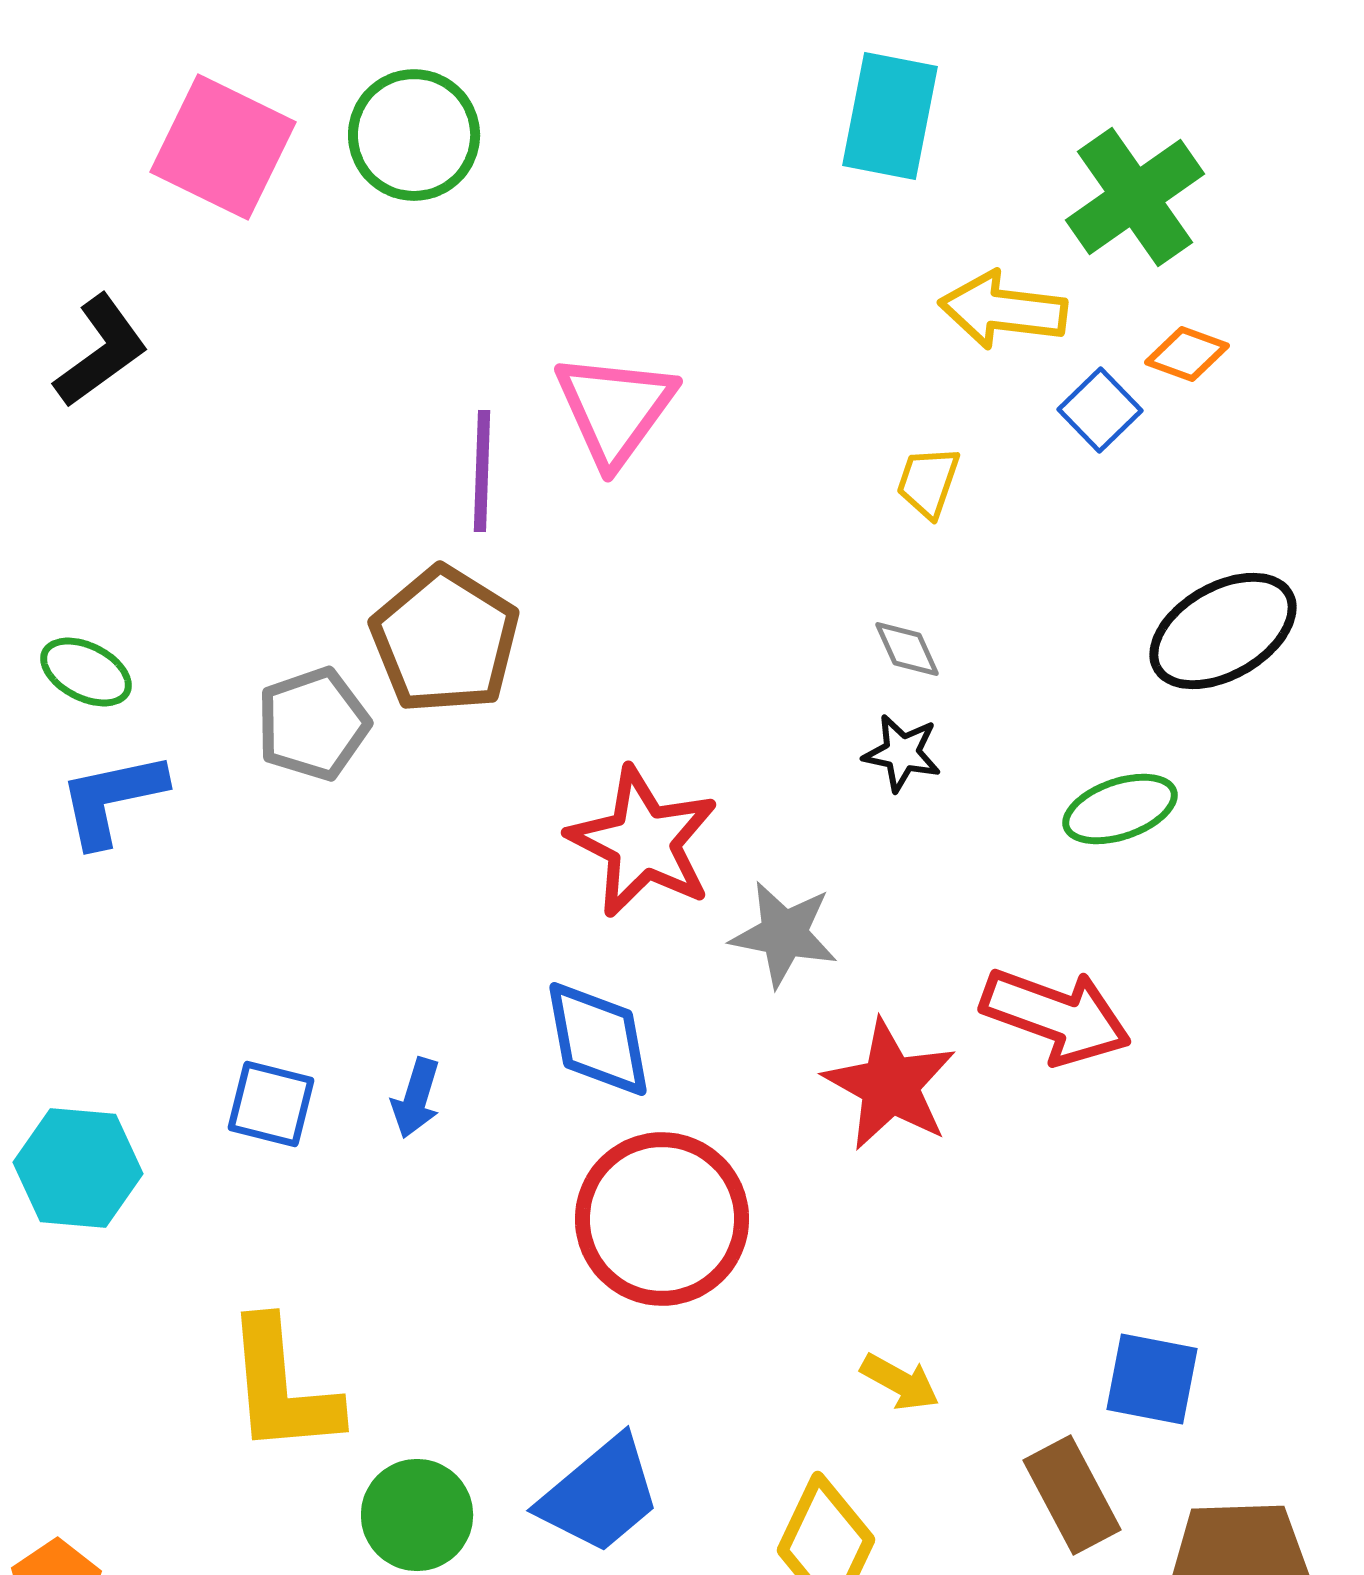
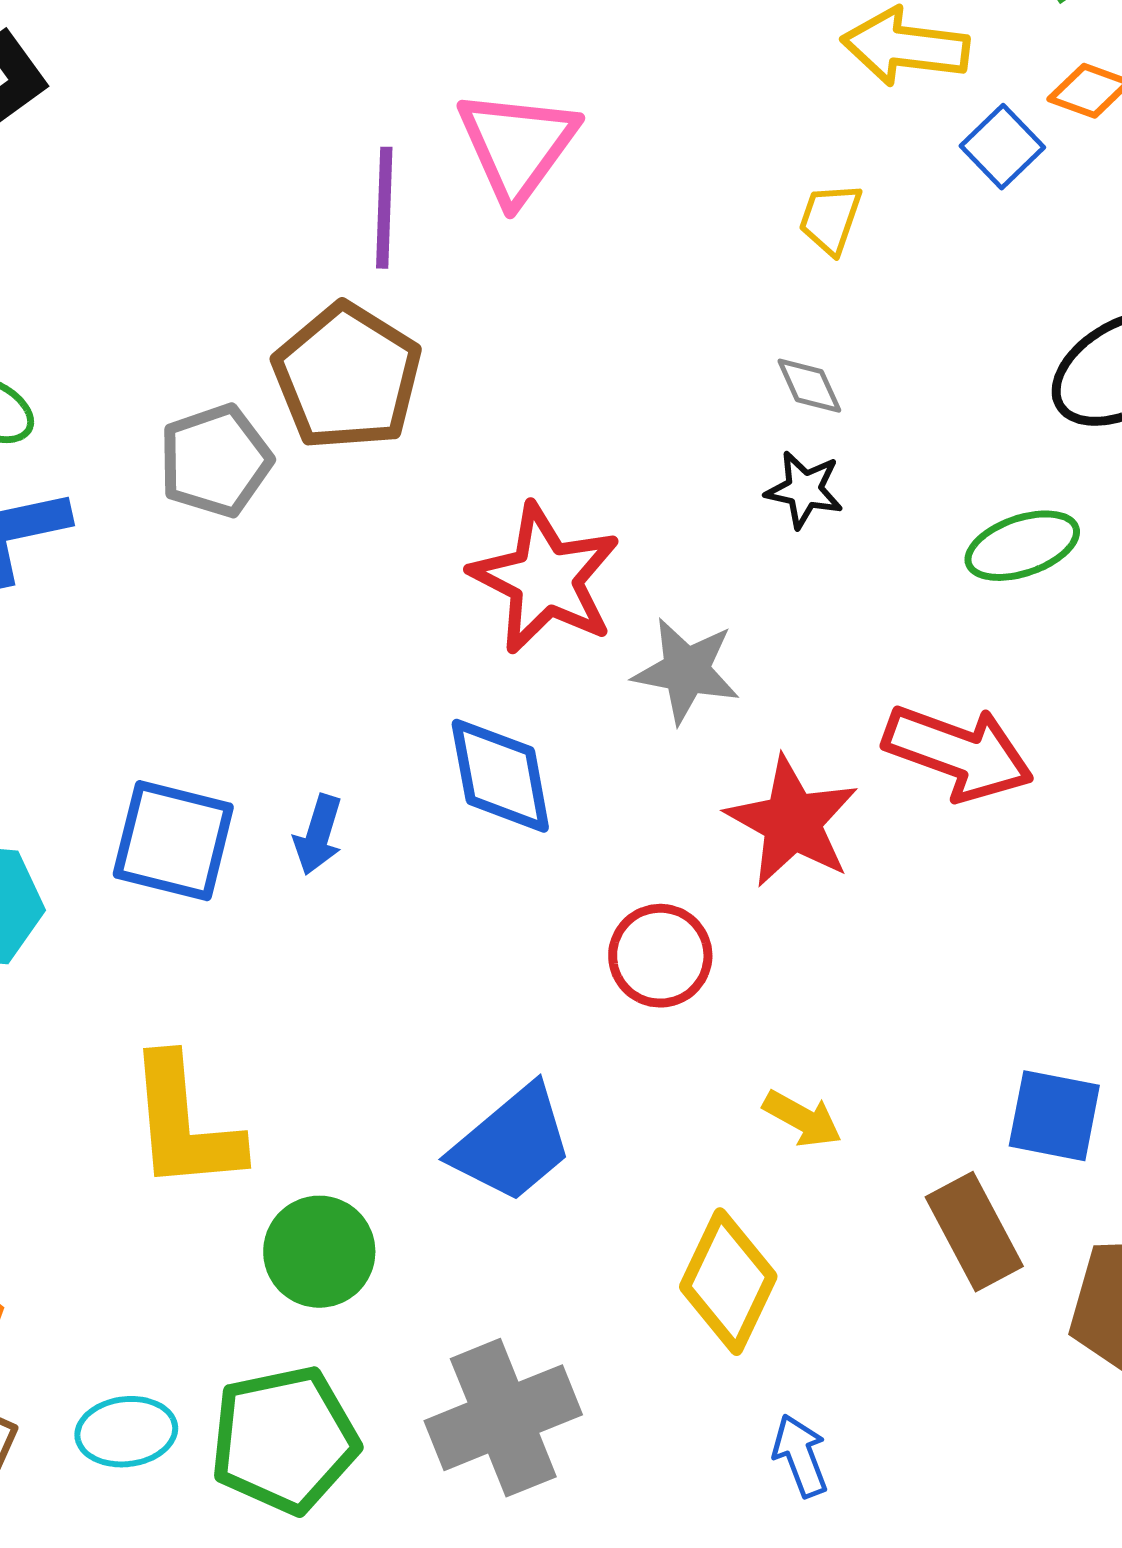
blue square: (271, 1104) -> (173, 841), size x1.4
red circle: (662, 1219) -> (660, 956), moved, size x0.6
blue trapezoid: (600, 1495) -> (512, 1144), moved

